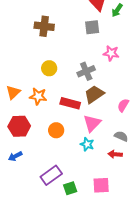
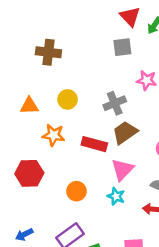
brown cross: (44, 26) -> (48, 52), moved
orange triangle: (13, 92) -> (29, 106), moved, turned 42
orange circle: (56, 130) -> (76, 191), moved
blue arrow: (15, 156) -> (24, 235), moved

